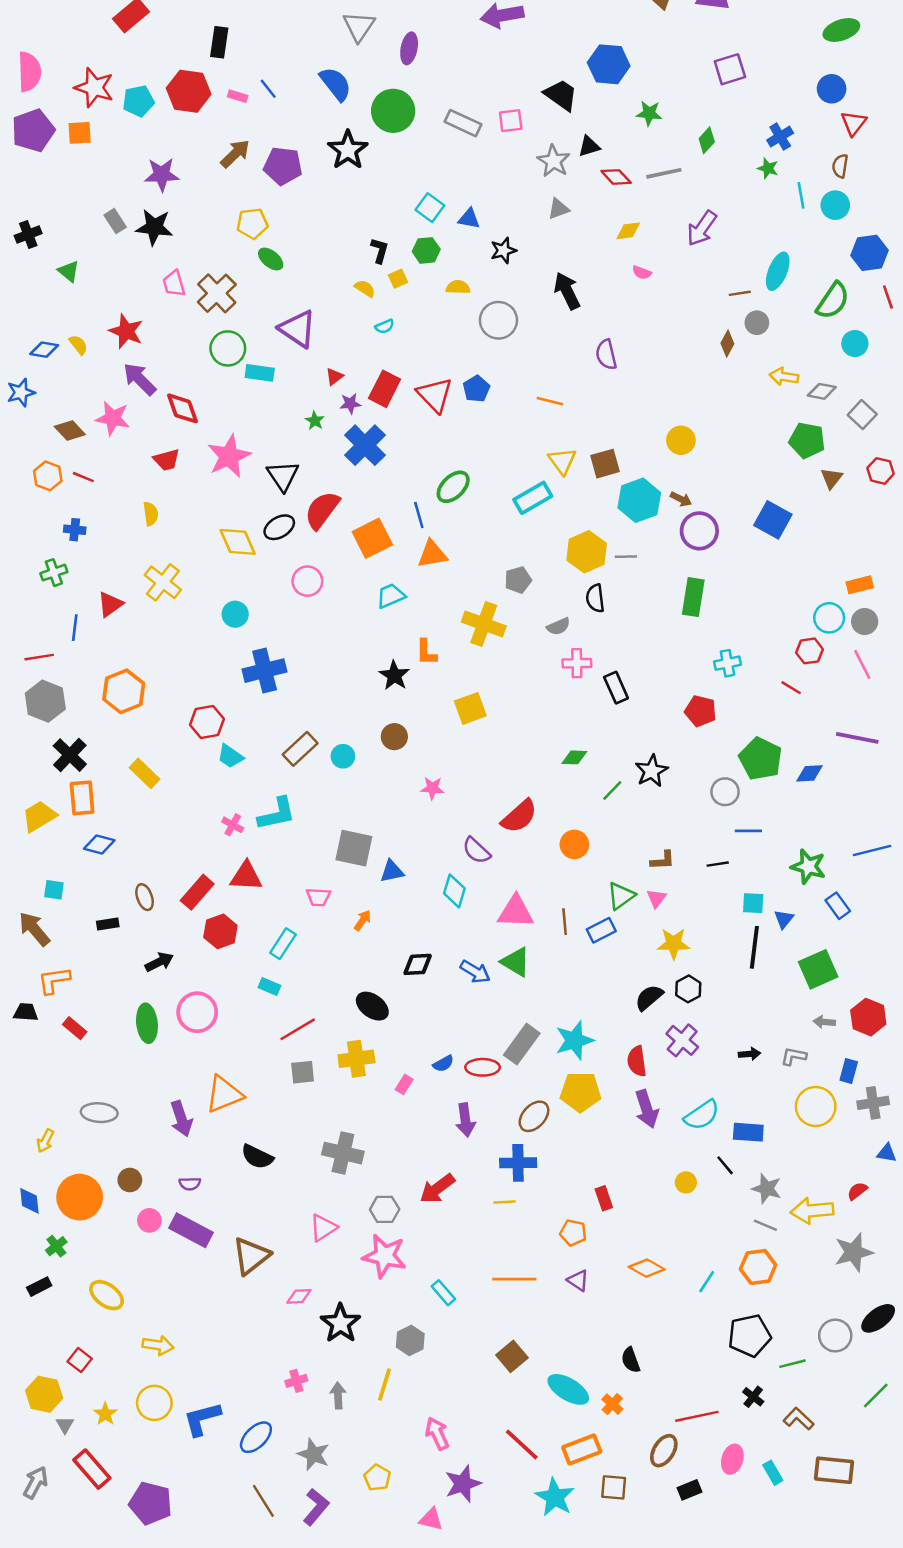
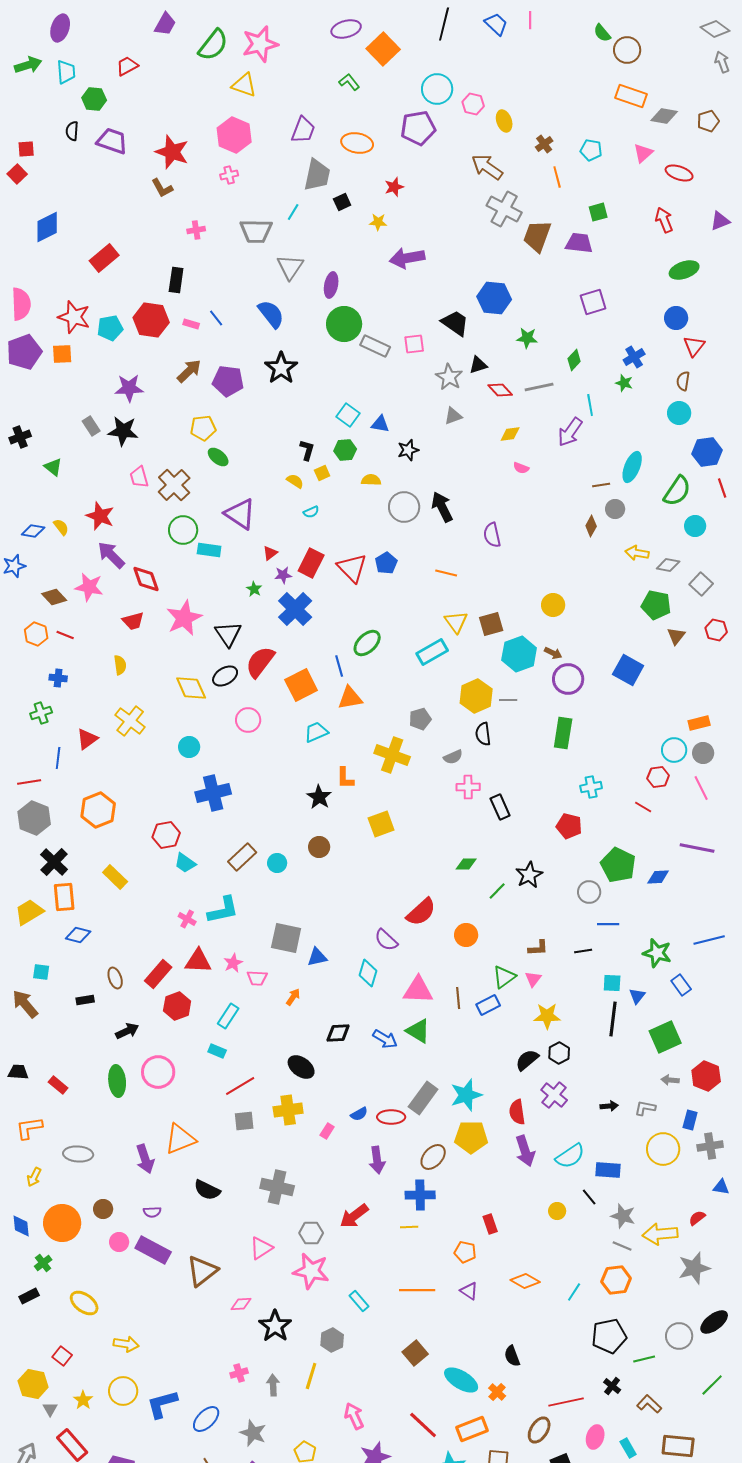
green circle: (393, 111) -> (344, 324), moved
cyan line: (801, 195) -> (590, 405), moved
black arrow: (567, 291) -> (442, 507), moved
pink star: (432, 788) -> (233, 963), moved, turned -30
orange L-shape: (54, 980) -> (29, 1128), moved

